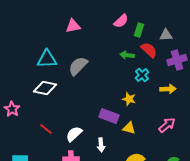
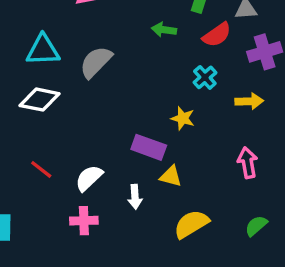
red semicircle: (149, 50) -> (217, 35), turned 102
green arrow: (127, 55) -> (164, 30), moved
pink arrow: (167, 125) -> (248, 163), turned -60
yellow triangle: (129, 128) -> (171, 176), moved

